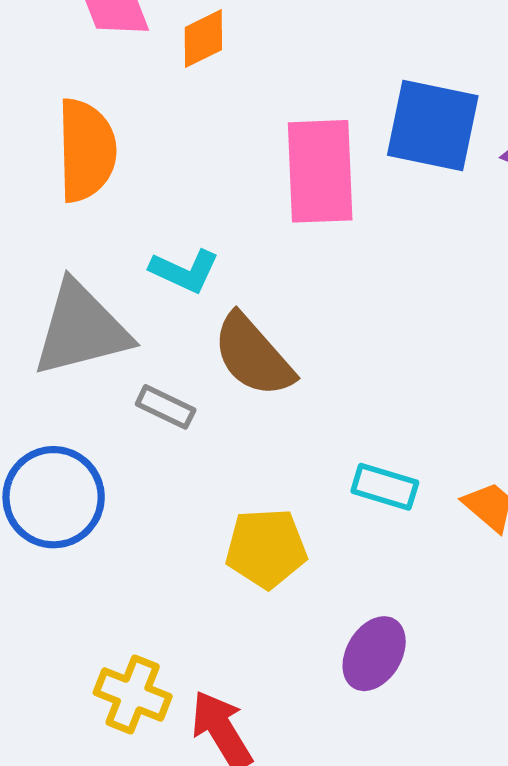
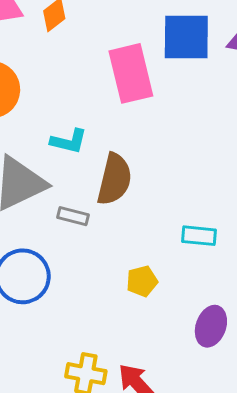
brown semicircle: (253, 355) -> (114, 179), turned -114
yellow pentagon: (266, 548) -> (142, 281), size x0.7

